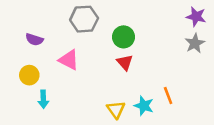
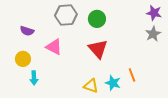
green circle: (124, 37) -> (97, 19), moved
red triangle: (125, 62) -> (98, 49), size x1.5
yellow triangle: (116, 109) -> (91, 86), turned -35

